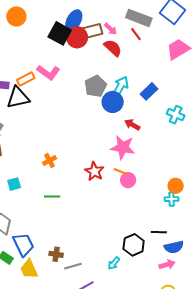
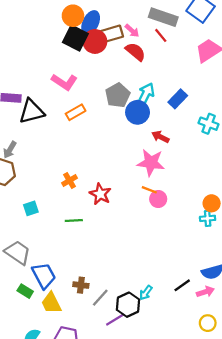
orange circle: (16, 16) -> (73, 16), moved
orange rectangle: (26, 79) -> (76, 112), moved
red star: (94, 171) -> (100, 194), moved
black line: (159, 232) -> (182, 285), moved, turned -35
black hexagon: (134, 245) -> (128, 305), moved
gray line: (73, 266) -> (100, 298), turned -30

